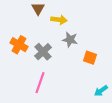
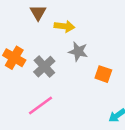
pink line: (40, 83) -> (41, 105), turned 35

